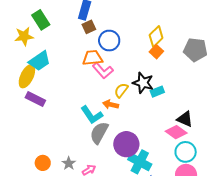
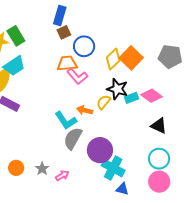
green rectangle: (41, 20) -> (16, 36), moved
yellow diamond: (156, 37) -> (113, 59), moved
orange square: (156, 52) -> (131, 58), size x1.6
yellow semicircle: (121, 90) -> (104, 102), moved
pink diamond: (176, 132) -> (151, 96), moved

